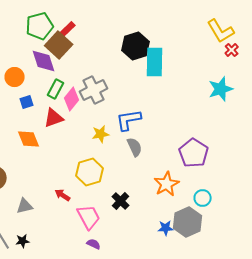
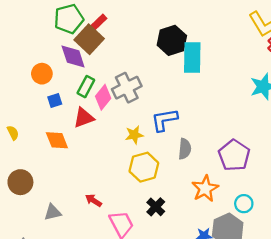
gray semicircle: (135, 147) -> (185, 149), moved, turned 30
yellow hexagon: (90, 172) -> (144, 167), moved

